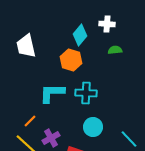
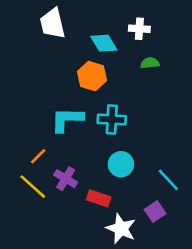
cyan diamond: (80, 35) -> (104, 43), turned -70
white trapezoid: (26, 46) -> (53, 24), moved
purple cross: (51, 138) -> (66, 179), turned -30

